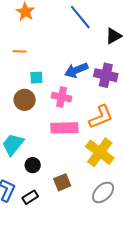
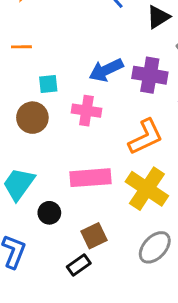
pink rectangle: (64, 128) -> (90, 178), moved
black rectangle: (30, 197) -> (79, 265), moved

